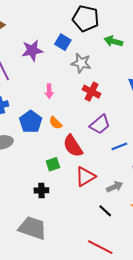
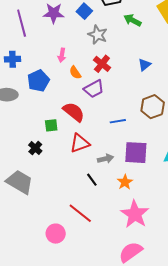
orange semicircle: (56, 123) -> (75, 73), moved
purple trapezoid: (100, 124) -> (94, 89), moved
red semicircle: (73, 146) -> (74, 112), turned 150
black cross: (41, 190) -> (35, 148), turned 32

